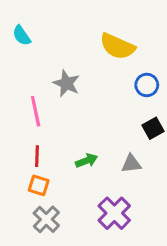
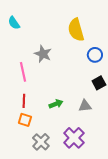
yellow semicircle: (117, 46) -> (76, 30), turned 50
gray cross: (46, 219) -> (41, 142), moved

